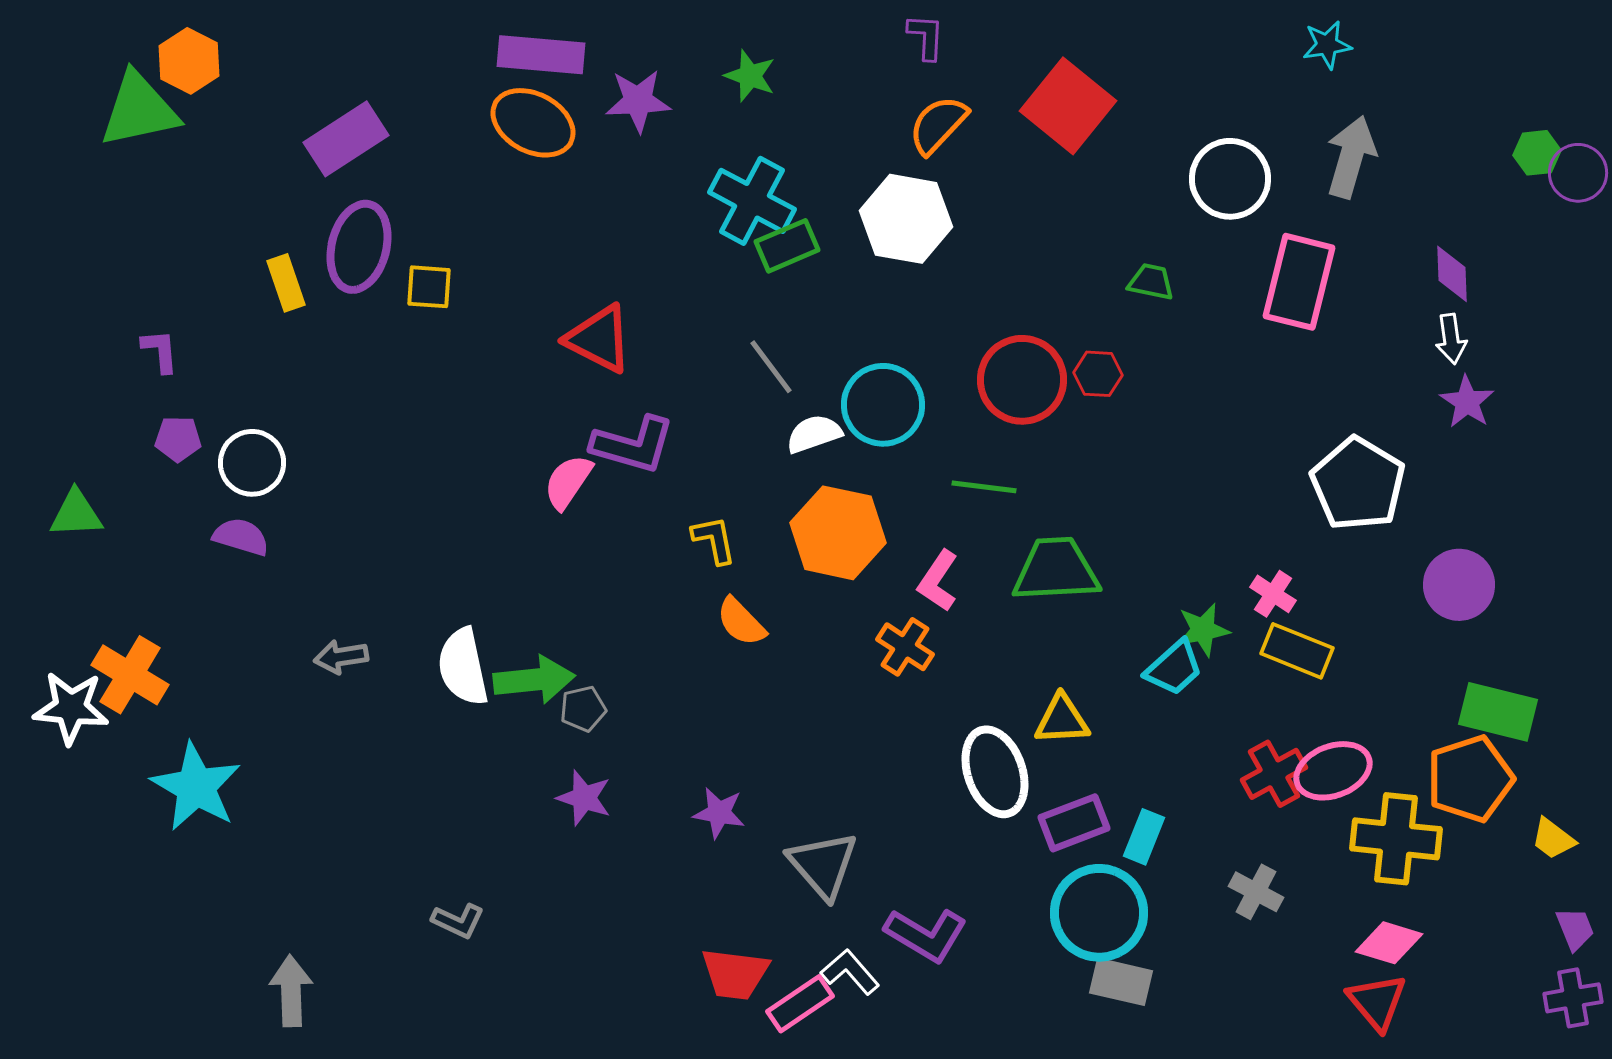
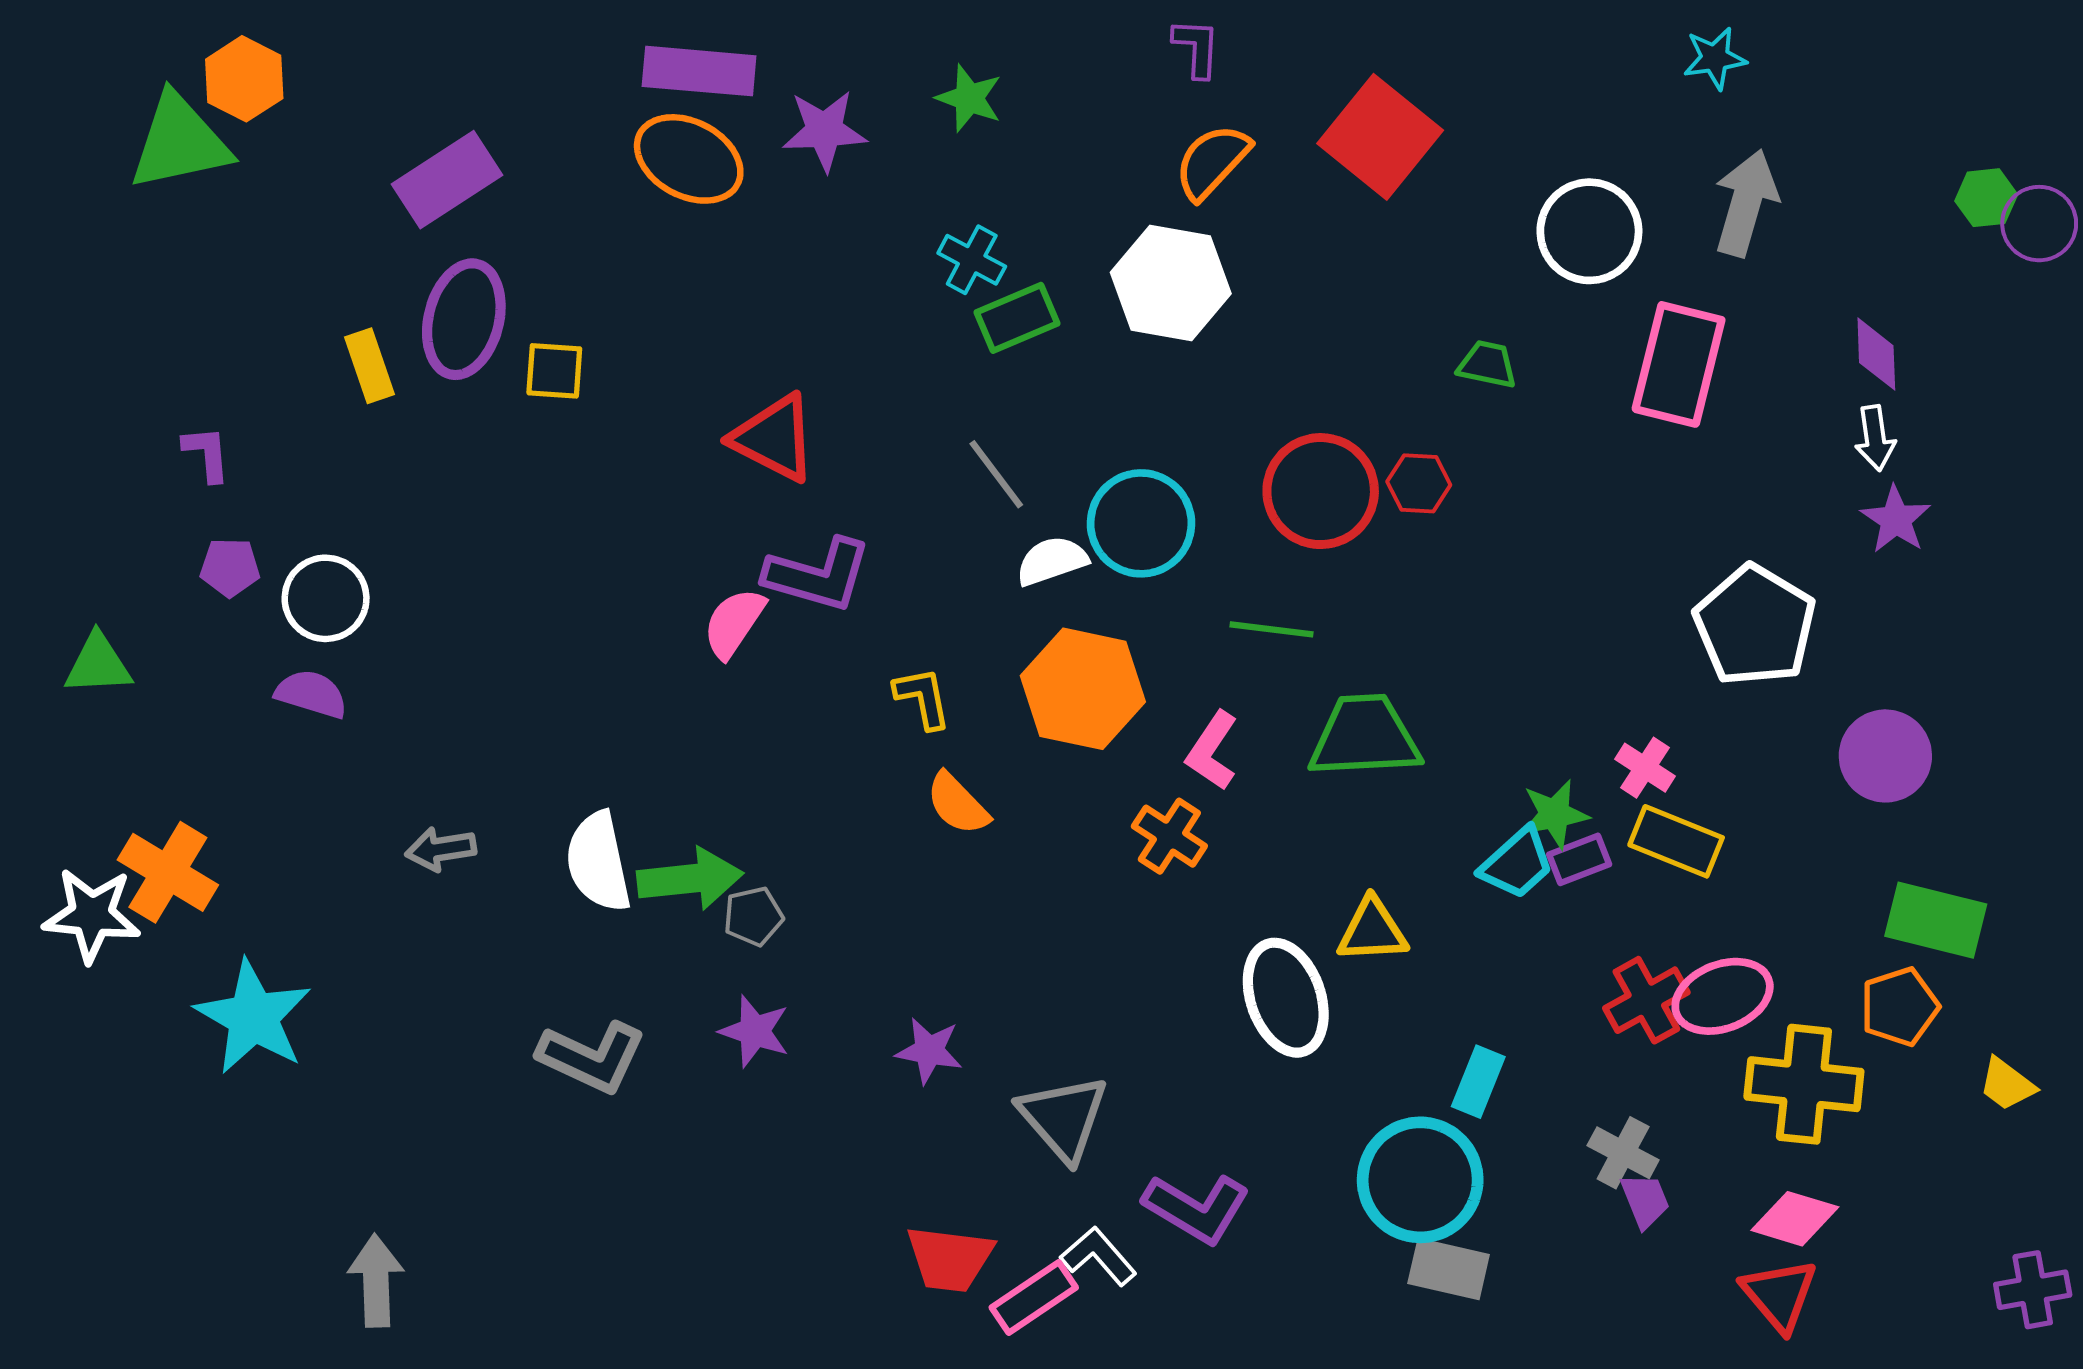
cyan cross: (752, 201) -> (972, 260), size x0.6
orange pentagon: (1470, 779) -> (1900, 1007), size x0.7
purple rectangle: (1074, 823) -> (1579, 859), moved, size x0.7
gray L-shape: (458, 921) -> (592, 1057), moved, size x1.6
purple trapezoid: (1575, 929) -> (1645, 1201), moved

